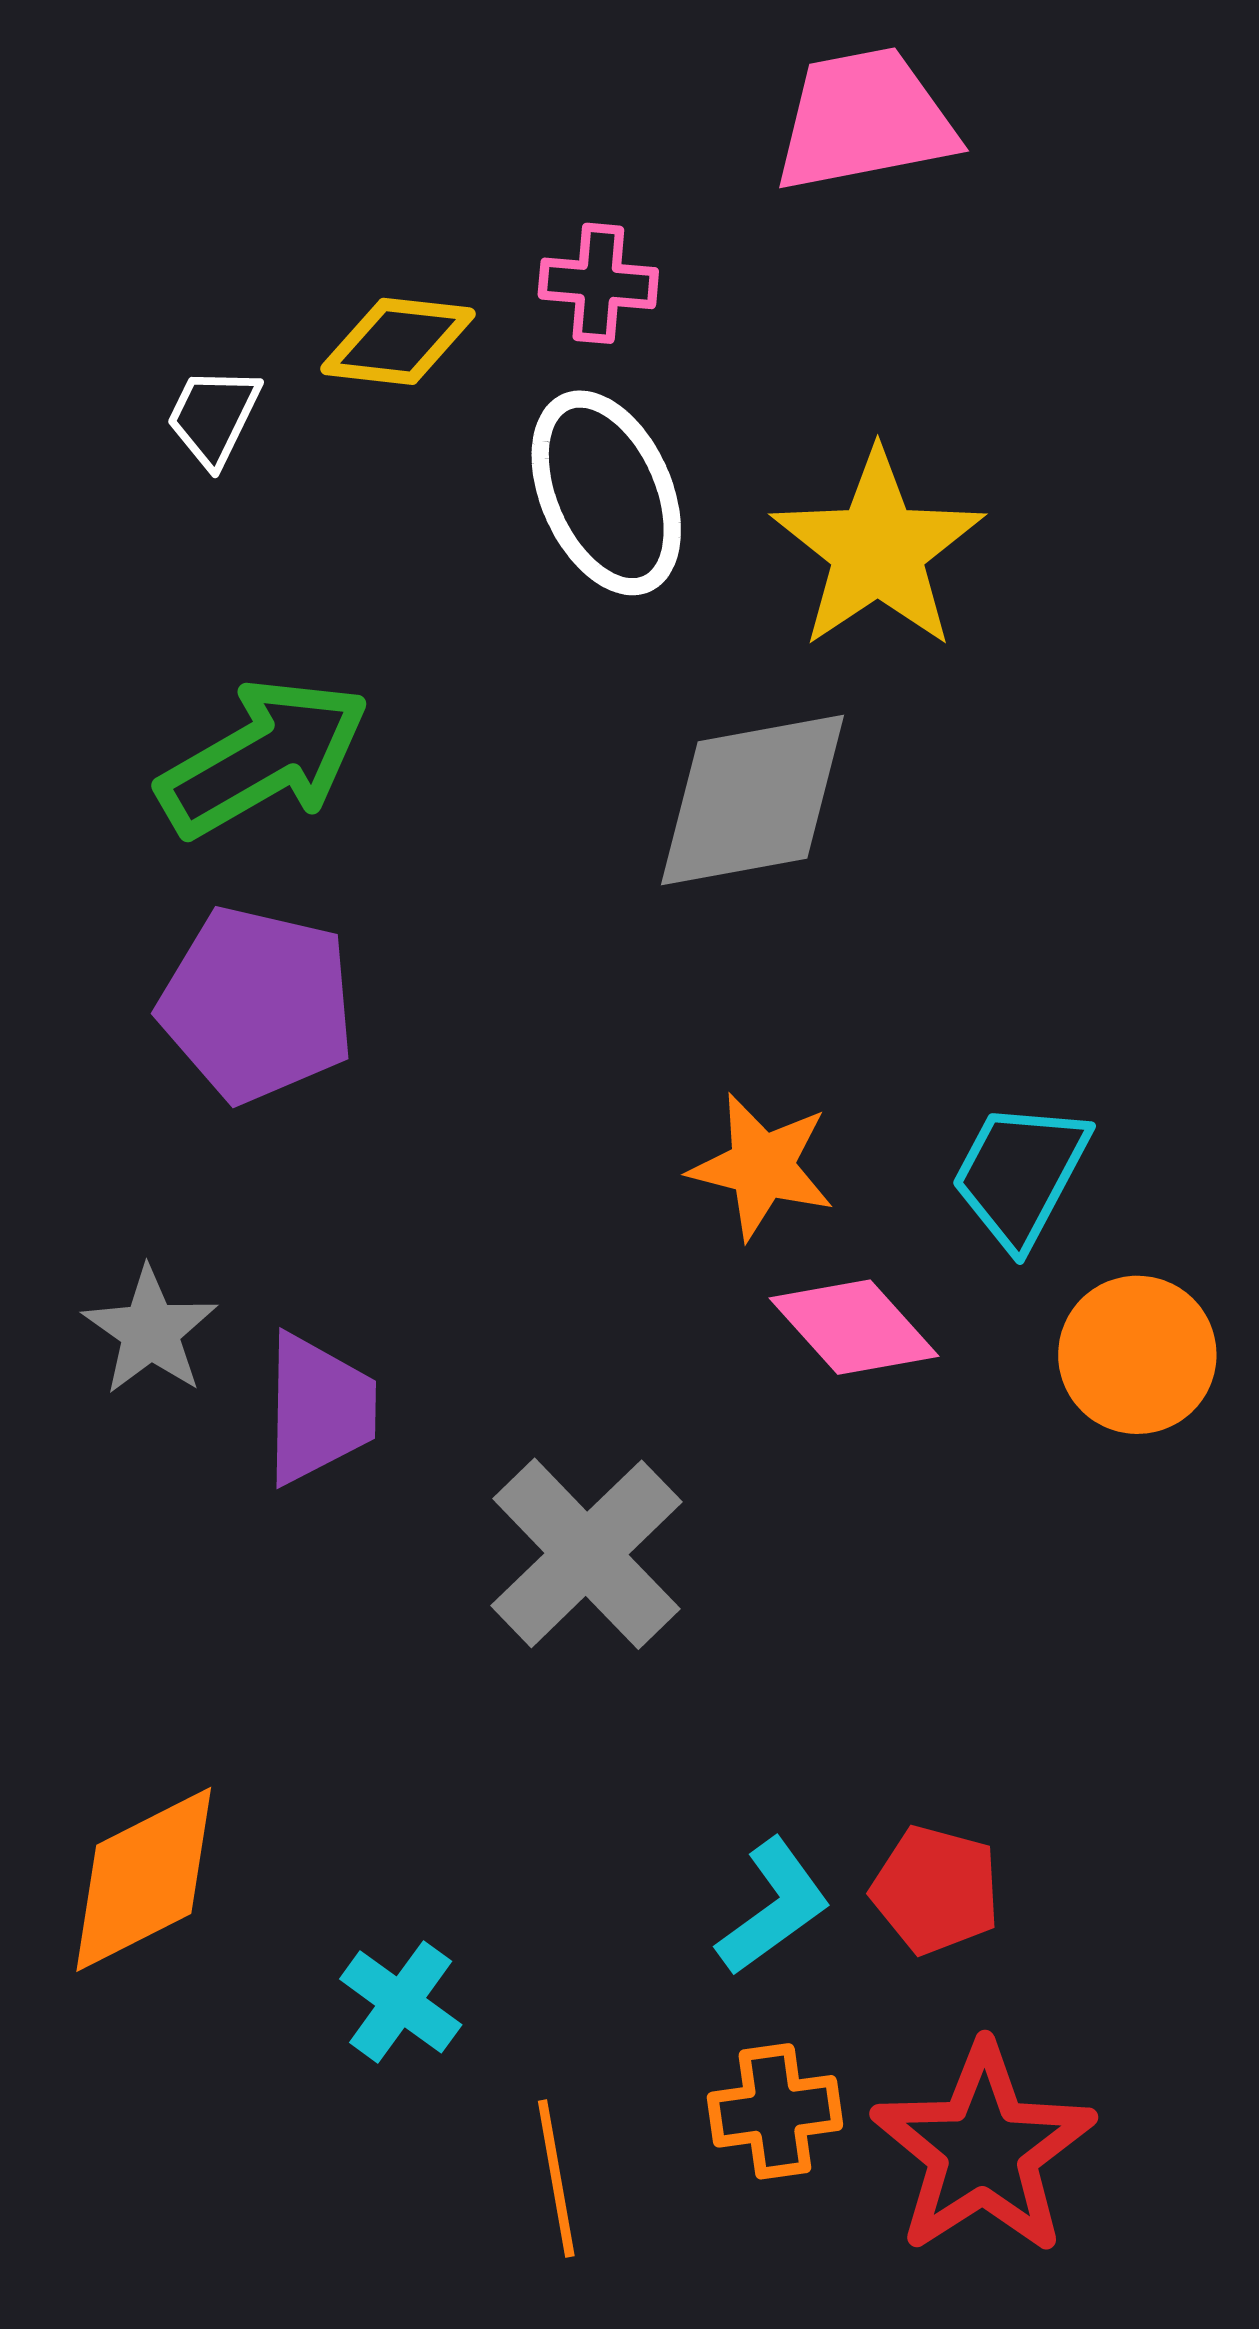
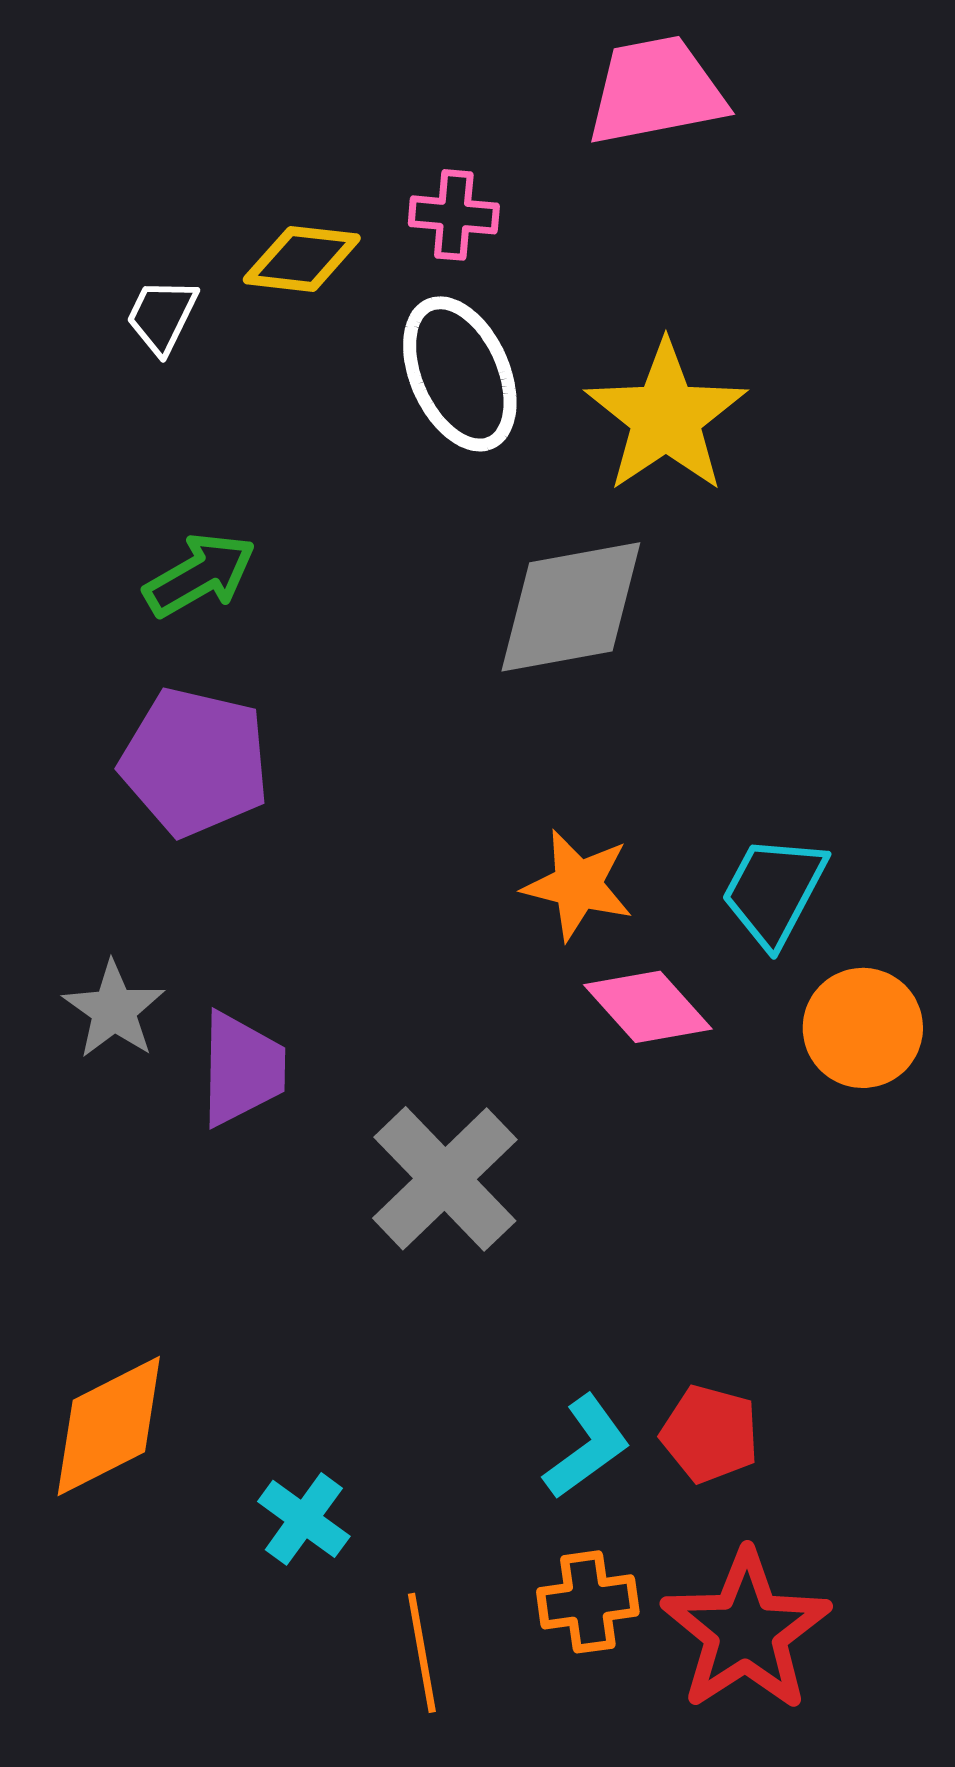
green arrow: (264, 758) -> (200, 575), size x0.7

